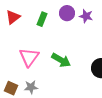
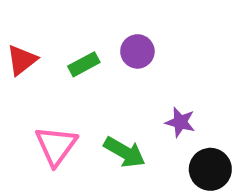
purple star: (86, 16) -> (180, 122), moved
green rectangle: (42, 19) -> (84, 64), turned 40

